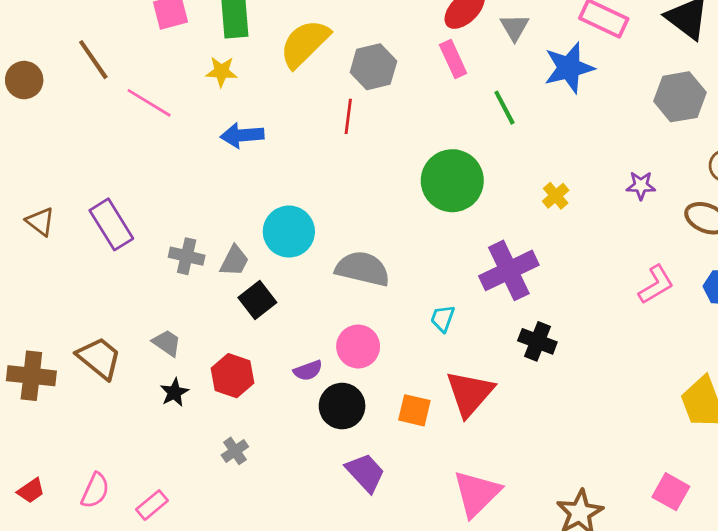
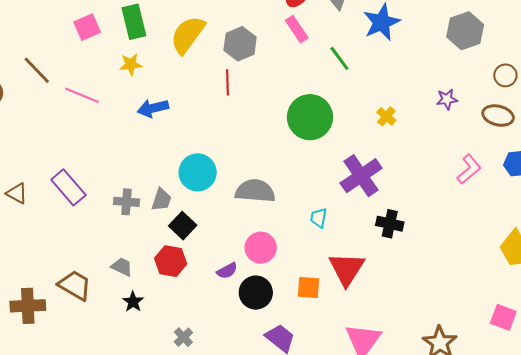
red hexagon: (232, 376) -> (171, 261), moved

